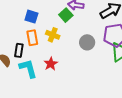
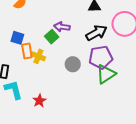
orange rectangle: (32, 38) -> (27, 51), moved
red star: (51, 64) -> (39, 101), moved

